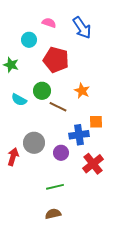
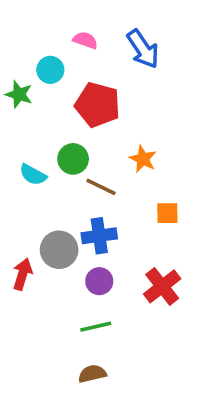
green star: (11, 65) -> (19, 94), moved
blue cross: (79, 135) -> (99, 236), moved
purple circle: (61, 153) -> (99, 281), moved

